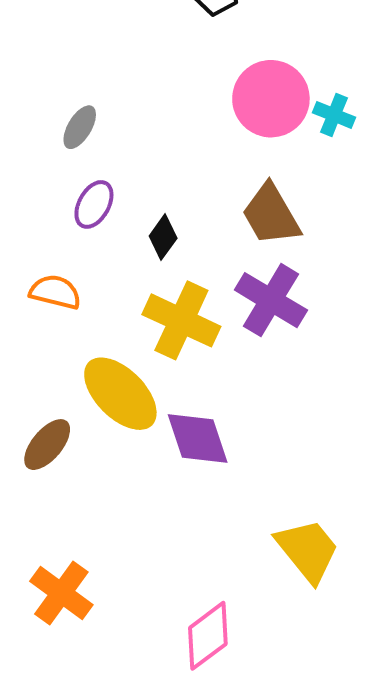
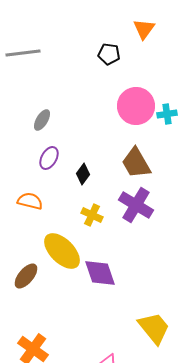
cyan cross: (334, 115) -> (167, 114), turned -30
yellow cross: (181, 320) -> (92, 215), size x0.6

